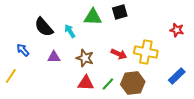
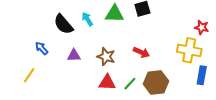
cyan arrow: (70, 31) -> (87, 19), moved
yellow cross: (146, 52) -> (189, 50), moved
blue rectangle: (177, 76) -> (202, 75), turned -36

